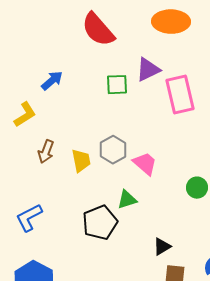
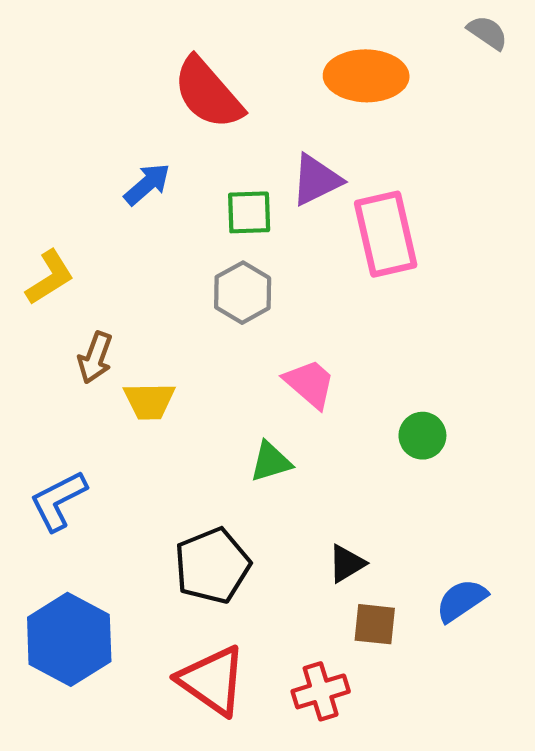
blue arrow: (52, 81) -> (147, 184), moved
gray hexagon: (113, 150) -> (243, 293), moved
yellow trapezoid: (81, 161) -> (149, 401), moved, turned 100
black pentagon: (100, 223) -> (212, 566), moved

